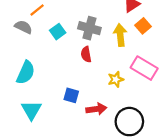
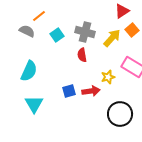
yellow arrow: (120, 35) -> (112, 38), turned 48
blue square: (71, 95) -> (69, 91), turned -32
red arrow: (96, 109) -> (91, 91), moved

